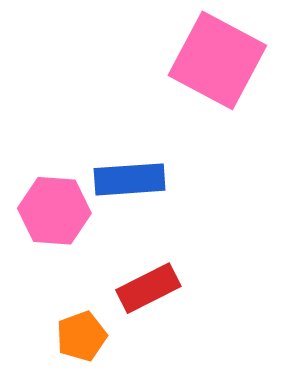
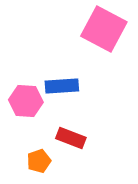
red rectangle: (148, 288) -> (71, 138), turned 48

